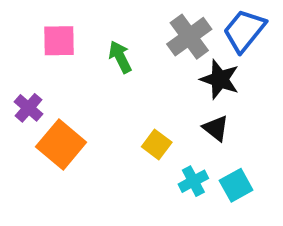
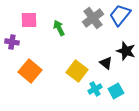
black star: (220, 79) -> (126, 51), moved
purple cross: (28, 108) -> (12, 42), moved, turned -32
yellow square: (157, 145) -> (77, 71), size x1.5

